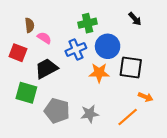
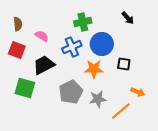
brown semicircle: (30, 25) -> (18, 24), moved
black square: (131, 67) -> (124, 64), size x0.6
gray pentagon: (57, 111) -> (71, 92), moved, turned 30
gray star: (90, 114) -> (98, 99), moved

